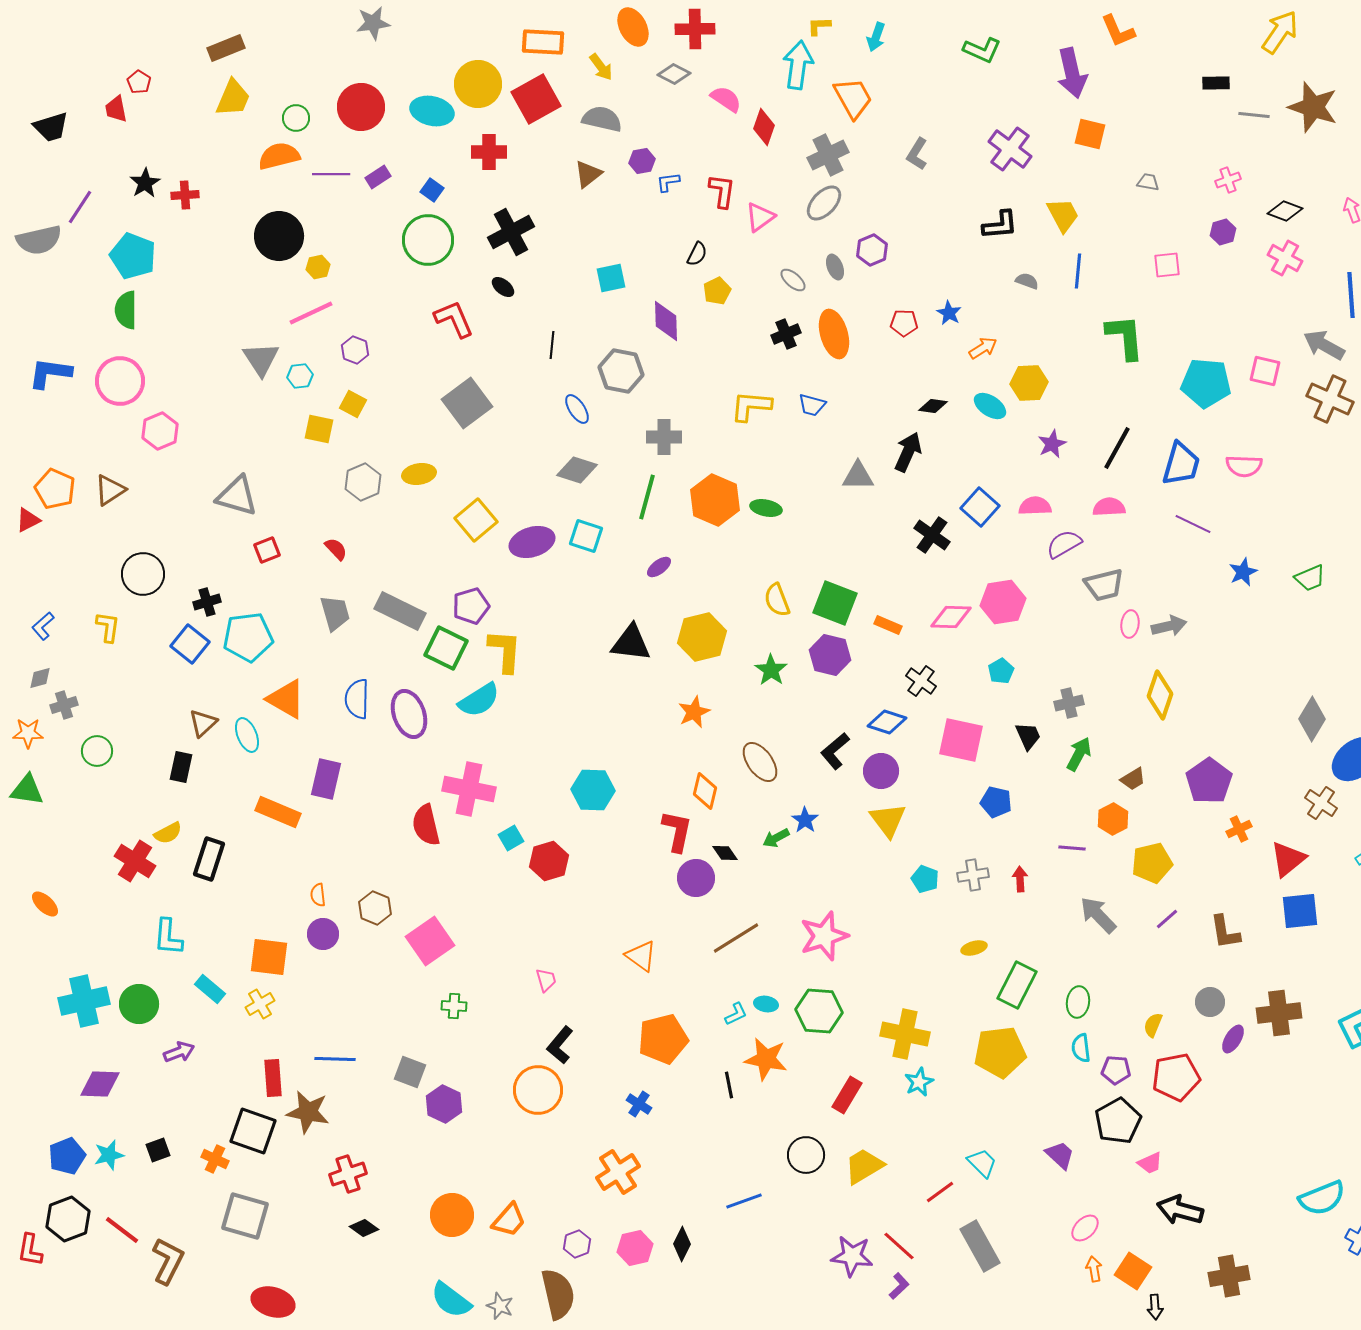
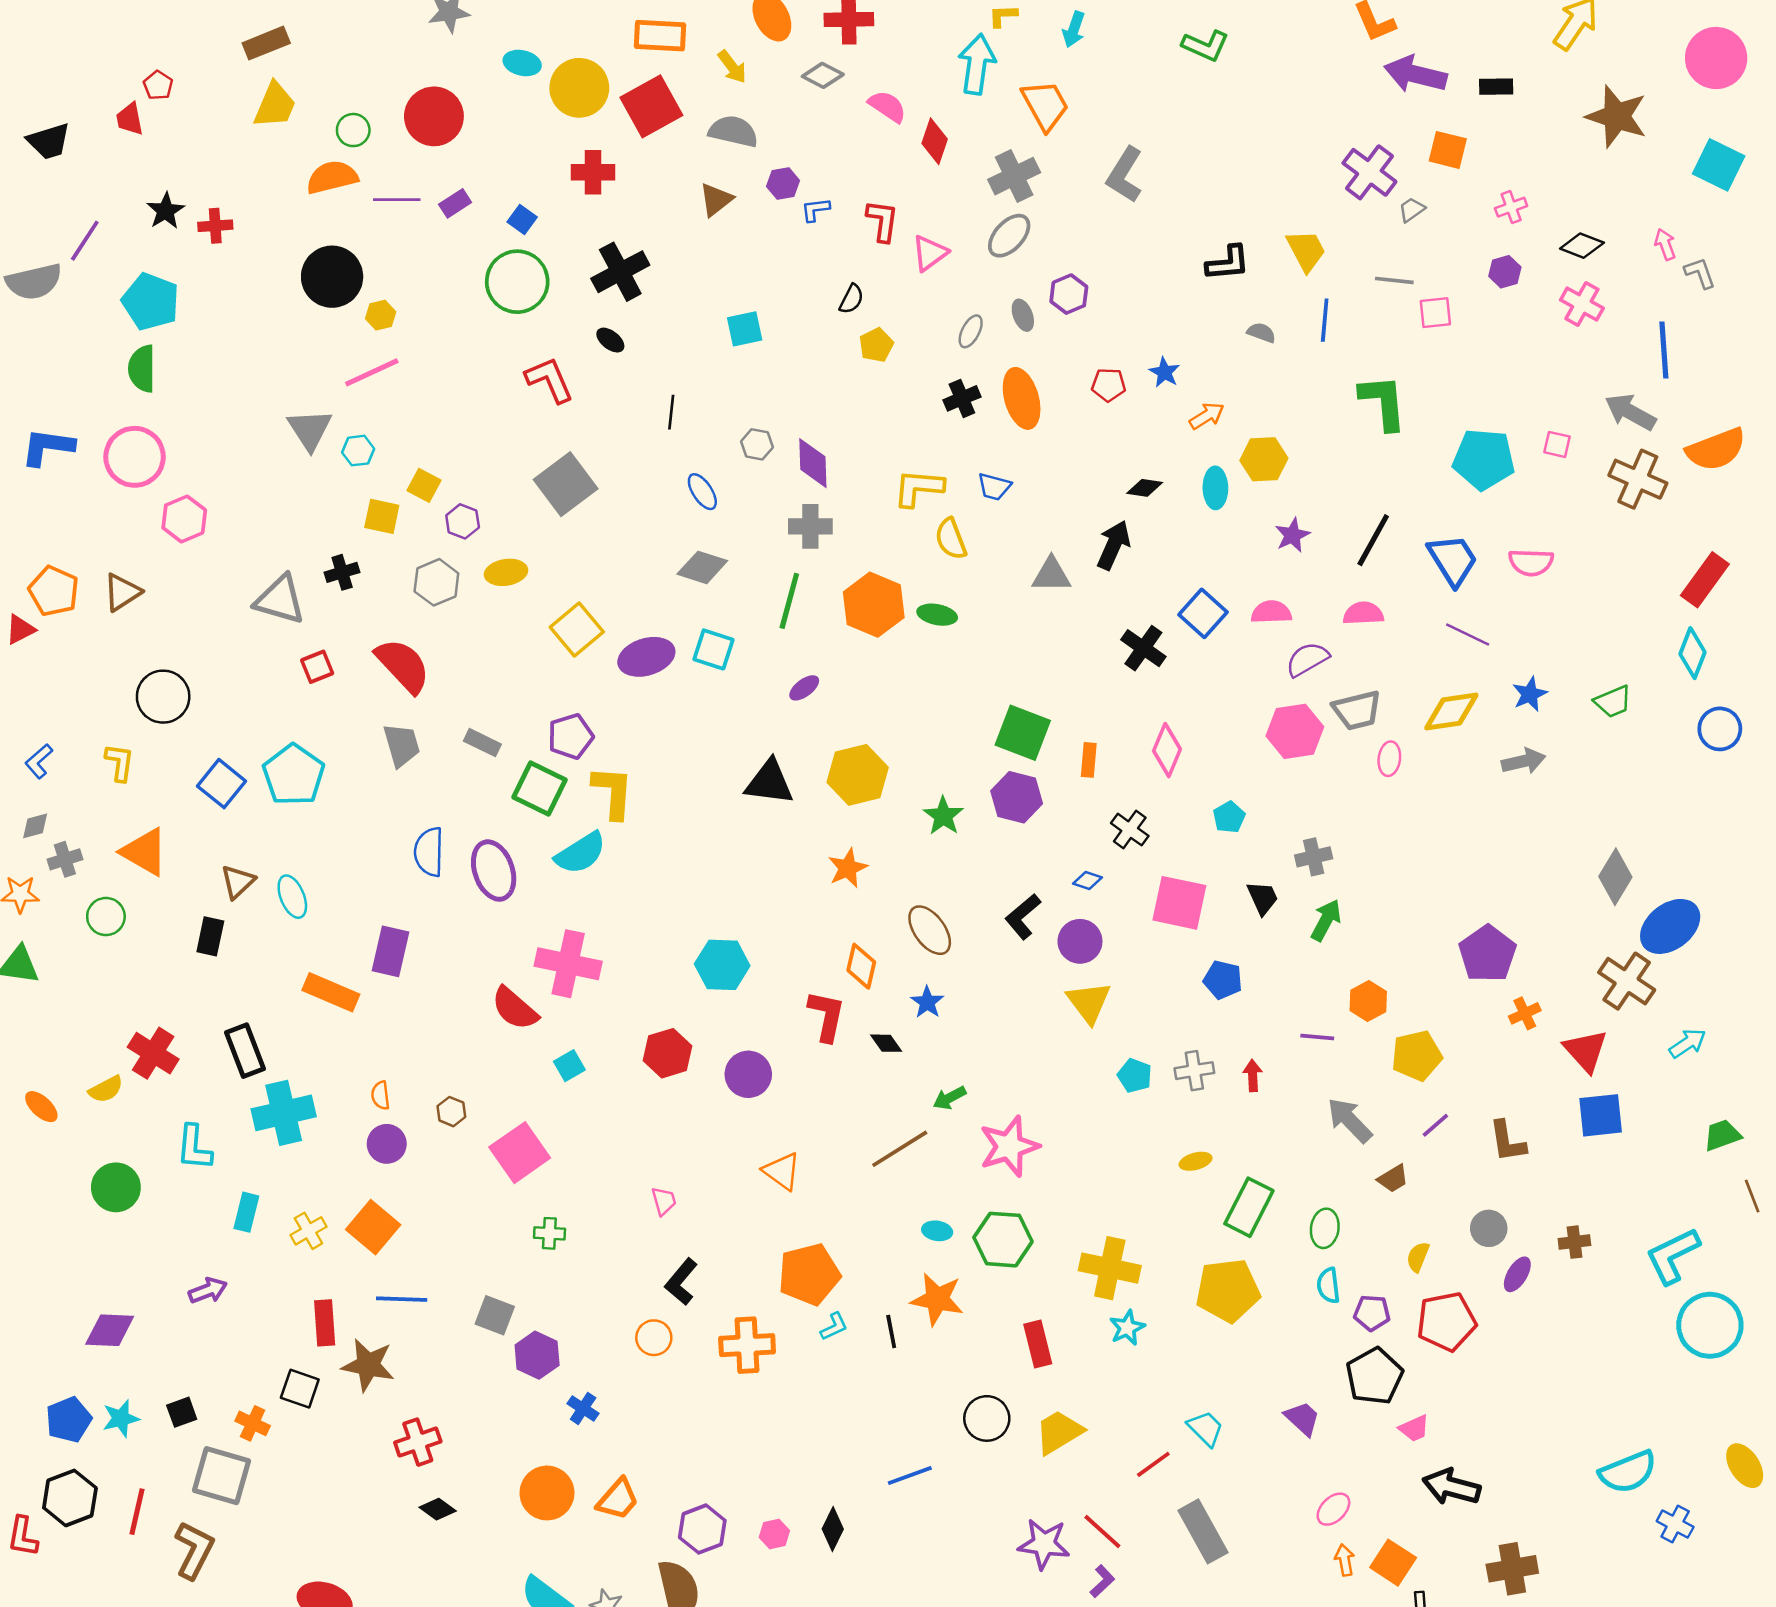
purple arrow: (1072, 73) -> (1415, 74), moved, turned 117
cyan ellipse: (432, 111) -> (522, 63), moved, size x0.7
gray line: (1254, 115) -> (1394, 280), moved
orange square: (1090, 134) -> (1448, 150), moved
purple cross: (1010, 149) -> (1369, 172), moved
gray L-shape: (917, 154) -> (1125, 175), size x1.4
gray trapezoid: (1148, 182) -> (1412, 210), turned -45
gray ellipse: (793, 280) -> (971, 331), turned 76
purple diamond: (666, 321) -> (813, 463), moved
purple hexagon: (355, 350) -> (463, 521), moved
gray hexagon: (621, 371) -> (757, 444), size x0.6
pink square: (1265, 371) -> (1557, 444), size x0.7
cyan ellipse: (990, 406) -> (1215, 488), turned 56
blue trapezoid: (1181, 464) -> (1453, 560), turned -48
red semicircle: (336, 549) -> (403, 666), size x2.0
yellow semicircle: (777, 600) -> (951, 539), moved
black cross: (207, 602) -> (342, 572), moved
pink hexagon: (1003, 602) -> (1295, 731), moved
gray rectangle: (400, 611) -> (482, 743), size x0.6
pink diamond: (951, 617) -> (1167, 750), turned -69
orange rectangle: (888, 625) -> (1089, 760), turned 72
gray arrow: (1169, 626) -> (1524, 761), moved
cyan pentagon: (248, 637) -> (294, 775), turned -30
yellow diamond: (1160, 695) -> (1451, 712), moved, turned 63
orange triangle: (286, 699) -> (144, 852), moved
blue diamond: (887, 722) -> (1087, 880), size x0.6
brown trapezoid: (1133, 779) -> (1393, 1179), moved
brown cross: (1321, 803) -> (1627, 981), size x1.4
blue star: (805, 820) -> (927, 1002), moved
red semicircle: (426, 825) -> (515, 1008), turned -36
yellow semicircle: (168, 833) -> (106, 1089), moved
cyan square: (511, 838) -> (569, 1066), moved
green arrow: (776, 838) -> (950, 1098), moved
black rectangle: (209, 859) -> (245, 1051), turned -39
red triangle: (1288, 859) -> (1586, 1051), turned -33
purple circle: (696, 878) -> (748, 1074), moved
brown hexagon: (375, 908) -> (451, 1112), size x0.7
orange square: (269, 957) -> (373, 1227), moved, turned 33
cyan rectangle: (210, 989) -> (246, 1212), turned 64
cyan cross: (84, 1001) -> (284, 1113), moved
green circle: (139, 1004) -> (116, 1187), moved
brown cross: (1279, 1013) -> (1574, 1242), size x0.6
cyan L-shape: (736, 1014) -> (834, 1327), moved
orange circle: (538, 1090) -> (654, 1338), size x0.6
red rectangle: (847, 1095) -> (1038, 1344), turned -45
blue cross: (639, 1104) -> (583, 1408), moved
black square: (253, 1131) -> (300, 1389), size x0.7
orange cross: (618, 1172) -> (747, 1345), moved, turned 30
gray square: (245, 1216) -> (221, 1476), moved
red line: (122, 1230) -> (137, 1512), turned 66
purple hexagon: (577, 1244) -> (702, 1529), size x1.4
pink hexagon: (635, 1248) -> (774, 1534), size x0.7

